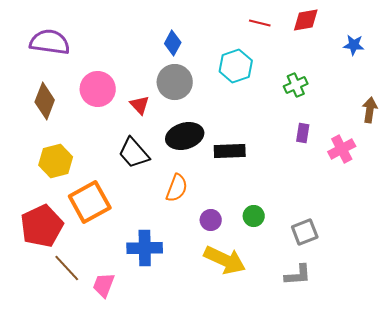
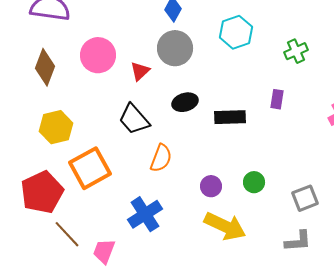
red triangle: (140, 105) -> (140, 71), turned 30
purple rectangle: (303, 133) -> (277, 99), moved
black ellipse: (185, 136) -> (185, 102), size x0.7
orange semicircle: (177, 188) -> (161, 158), moved
blue cross: (145, 248) -> (145, 214), turned -32

